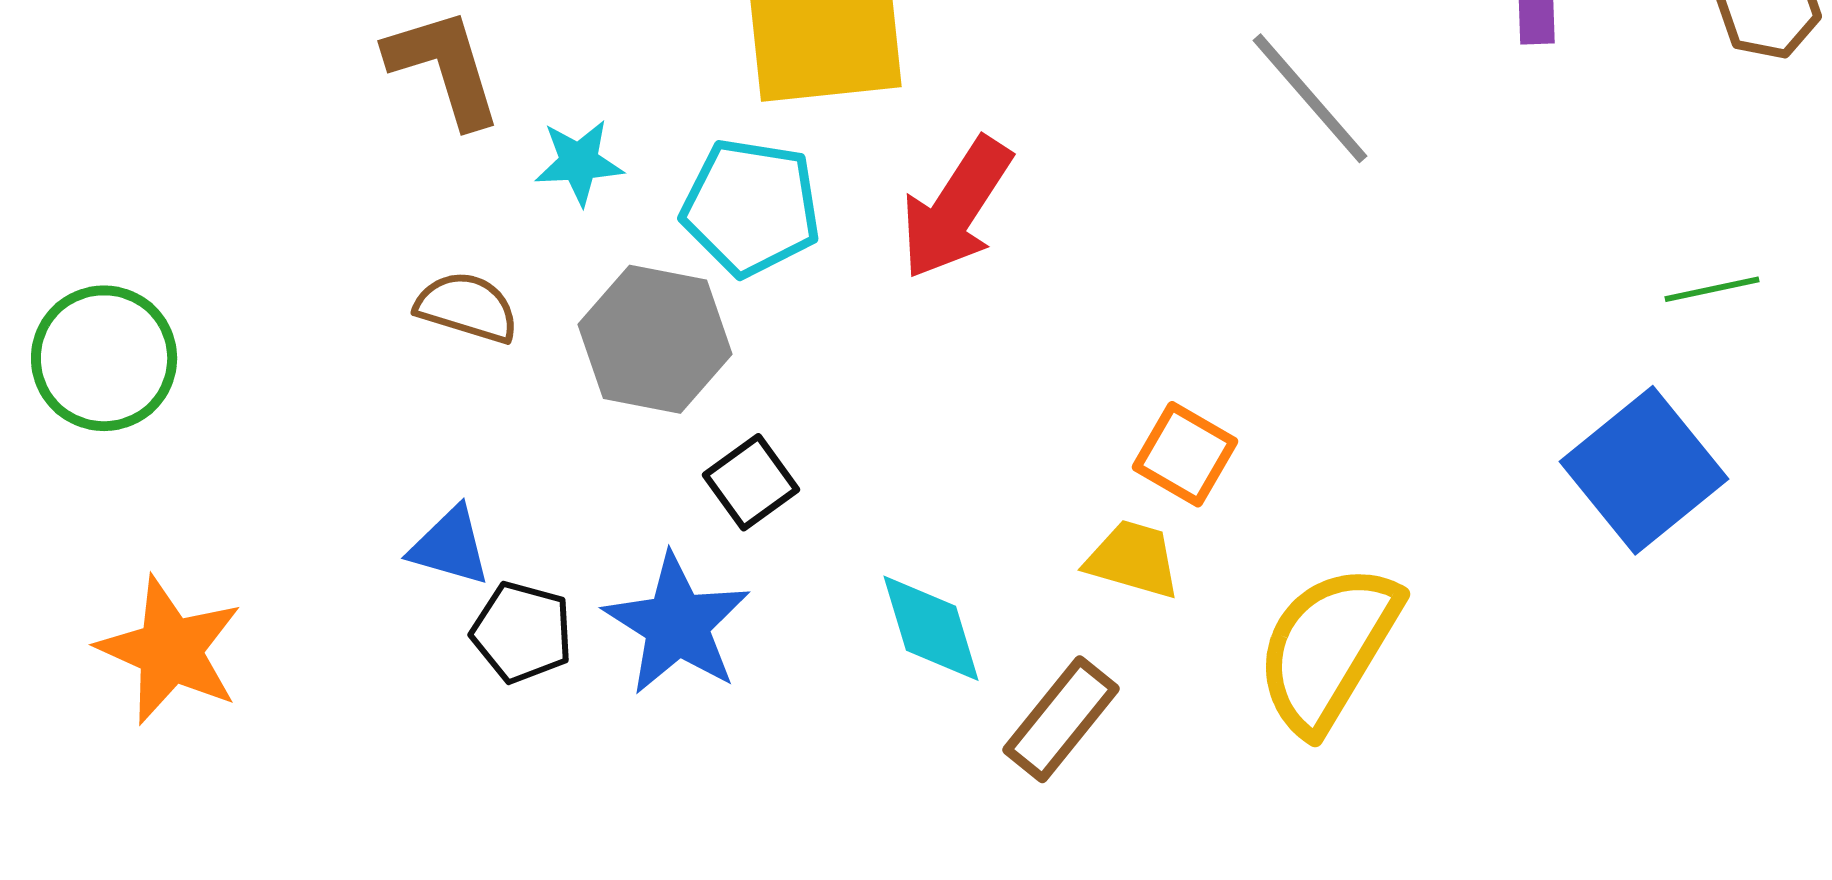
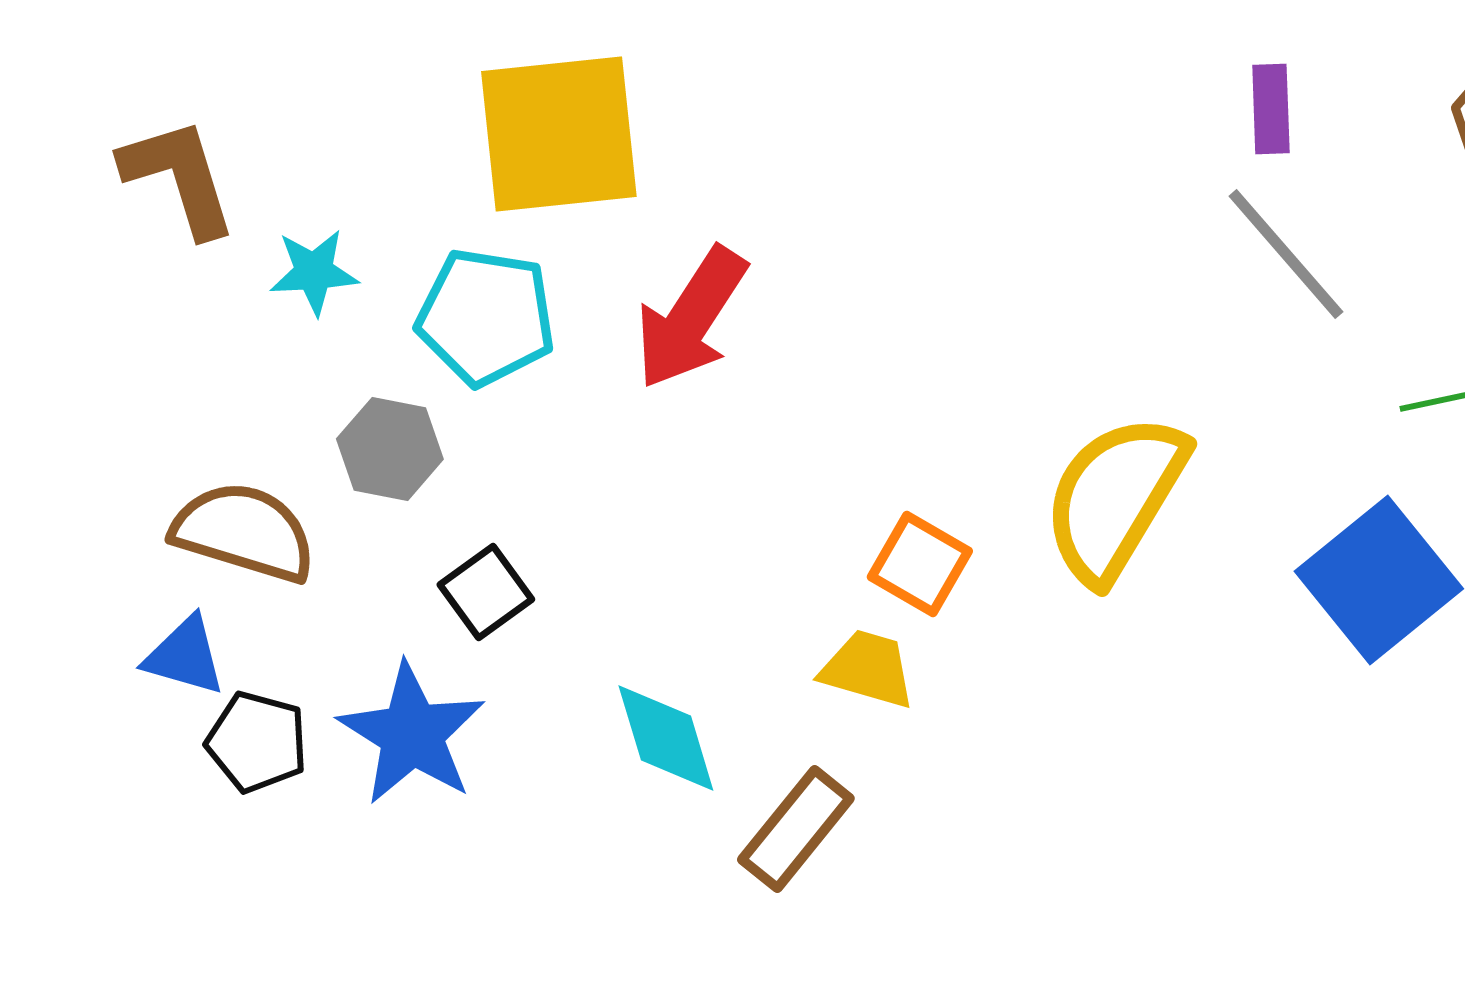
gray line: (1310, 98) -> (1286, 254), moved
brown semicircle: (467, 307) -> (244, 532), moved, size x1.4
gray hexagon: (655, 339) -> (390, 449), size x0.7
yellow semicircle: (1328, 648) -> (1115, 498), moved

